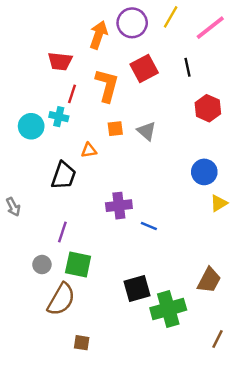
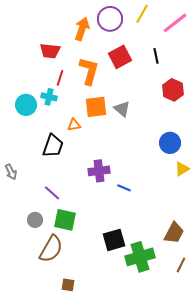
orange square: (115, 129) -> (96, 107), size x1.6
purple line: (62, 232) -> (52, 193), turned -66
brown line: (217, 339) -> (181, 265), moved

